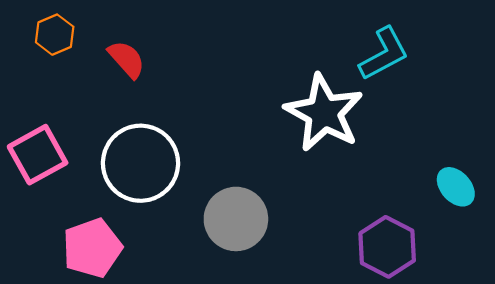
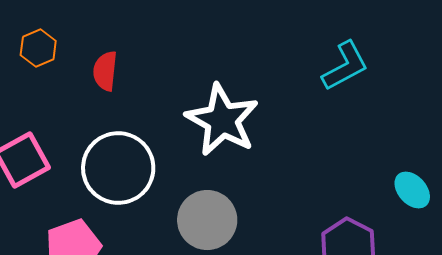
red semicircle: (127, 59) -> (105, 71), turned -132
white star: (324, 113) -> (222, 120), moved

